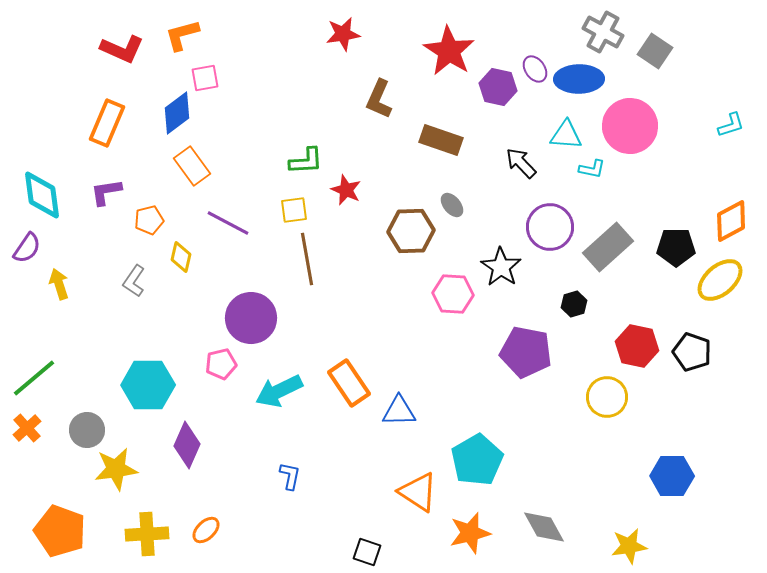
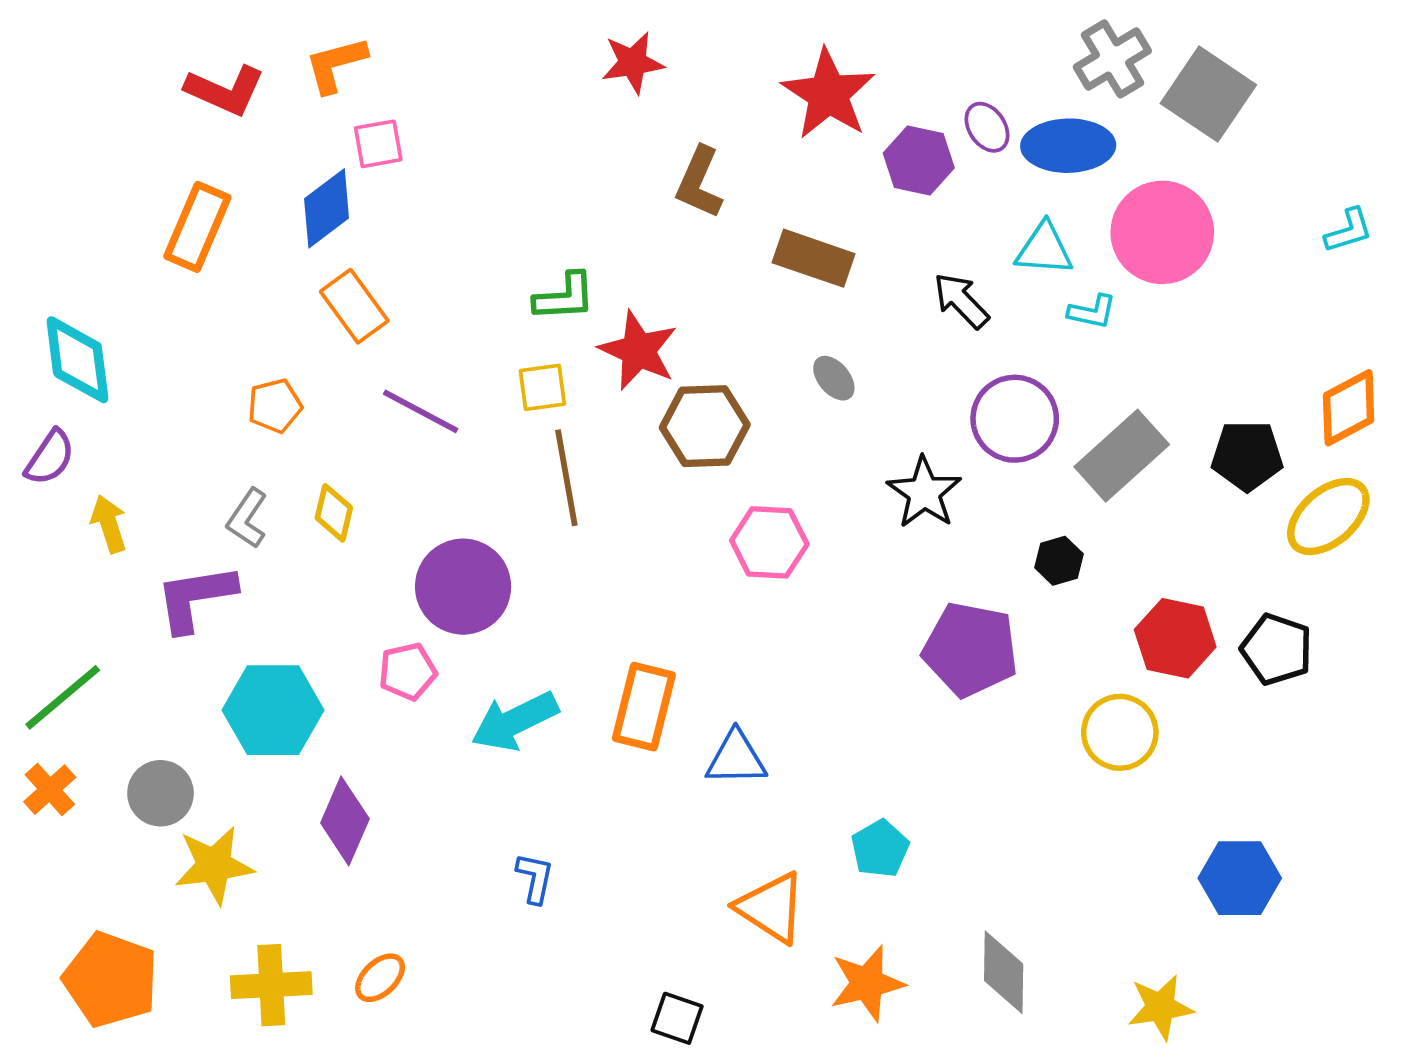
gray cross: (603, 32) -> (1112, 59), turned 30
gray square: (655, 51) -> (1208, 94), size x1.4
red star: (346, 190) -> (638, 350), size x1.4
purple L-shape: (106, 192) -> (196, 598), moved, size x1.4
brown hexagon: (411, 231) -> (705, 426), moved
yellow diamond: (181, 257) -> (334, 513), moved
pink hexagon: (453, 294) -> (769, 542), moved
orange rectangle: (349, 383) -> (644, 707), turned 48
cyan pentagon: (477, 460) -> (880, 849), size x0.6
gray diamond: (544, 527) -> (1004, 972), turned 30

